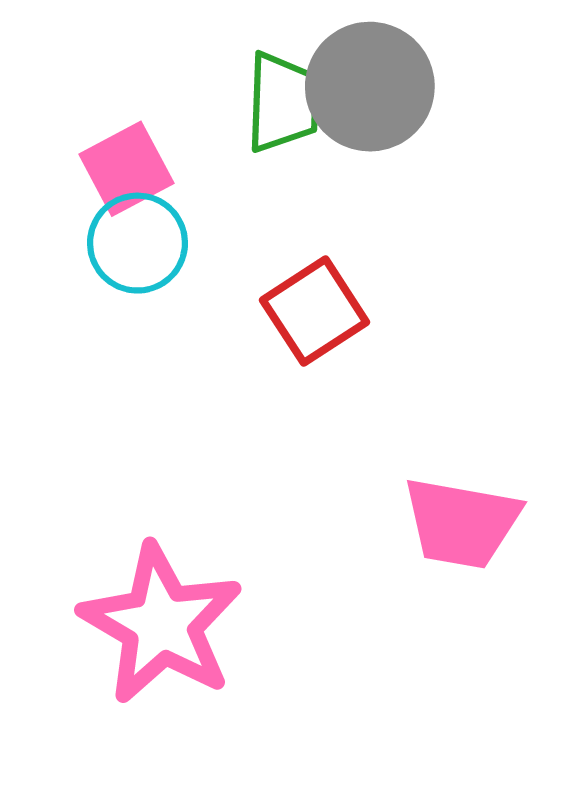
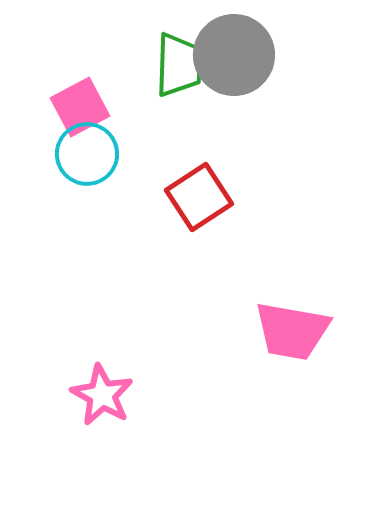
pink star: (161, 624) -> (102, 395), size x0.6

